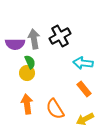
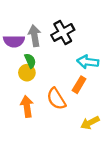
orange rectangle: (84, 89) -> (79, 85), moved, turned 70
orange semicircle: (55, 109) -> (56, 99), moved

